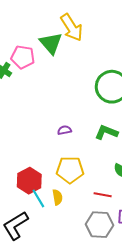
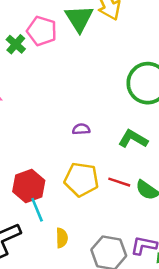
red line: (103, 195) -> (119, 182), moved
yellow semicircle: (57, 197) -> (62, 238), moved

